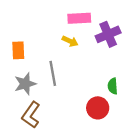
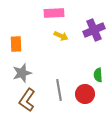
pink rectangle: (79, 18) -> (54, 13), moved
gray line: (53, 73) -> (59, 90), moved

